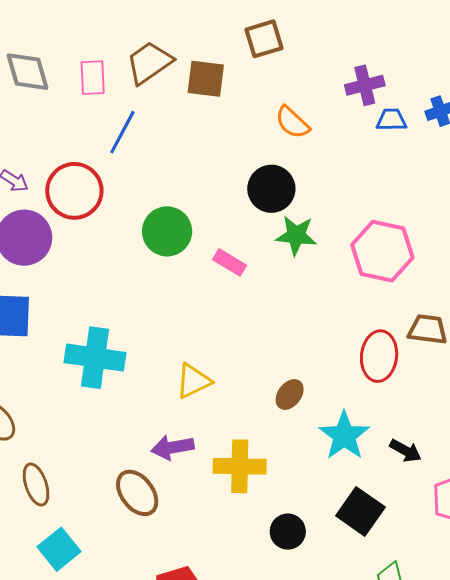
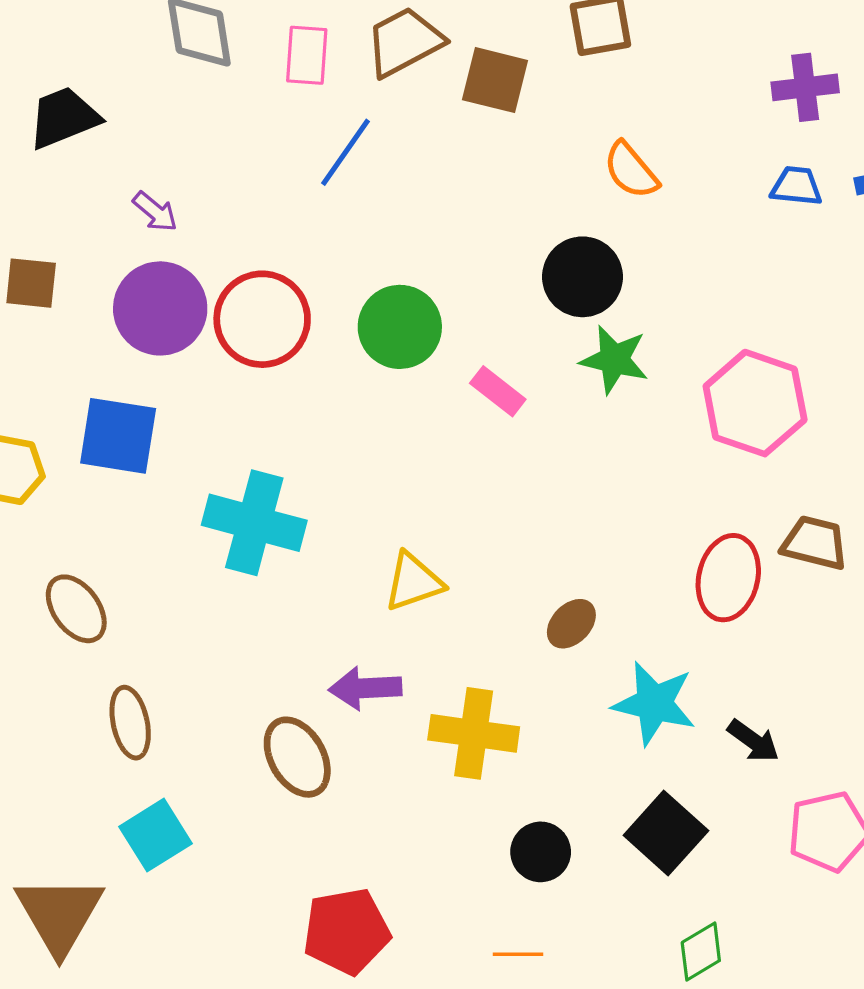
purple cross: (365, 85) -> (805, 87), moved
red circle: (74, 191) -> (262, 319), moved
cyan star: (344, 436) -> (654, 703), turned -30

